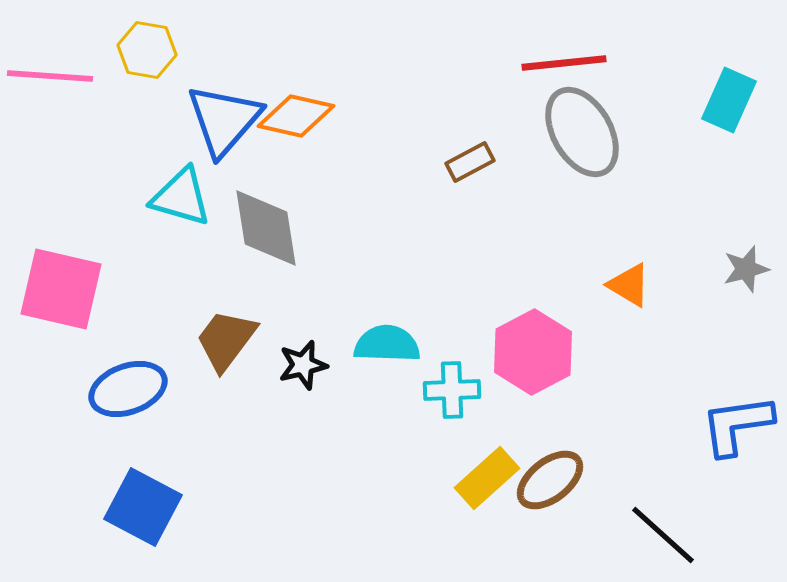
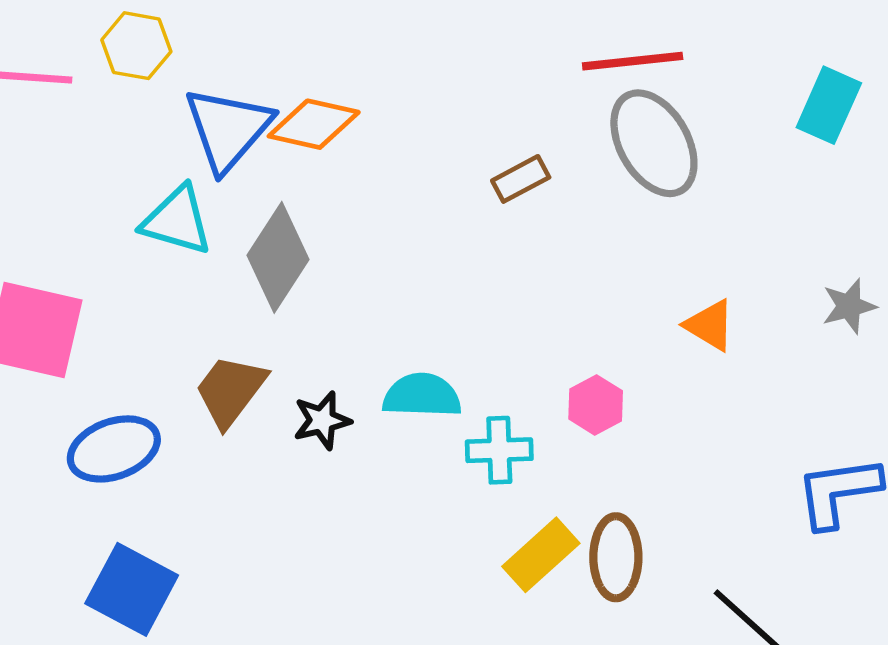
gray diamond: (266, 228) -> (278, 257), turned 42
pink hexagon: (533, 352) -> (596, 405), size x0.6
brown ellipse: (550, 480) -> (616, 557), turned -52

